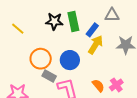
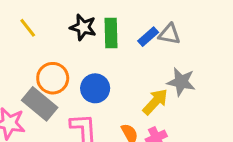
blue rectangle: (92, 30) -> (148, 37), moved
yellow arrow: (96, 45) -> (155, 102), moved
gray rectangle: (49, 76) -> (40, 104), moved, size x1.6

